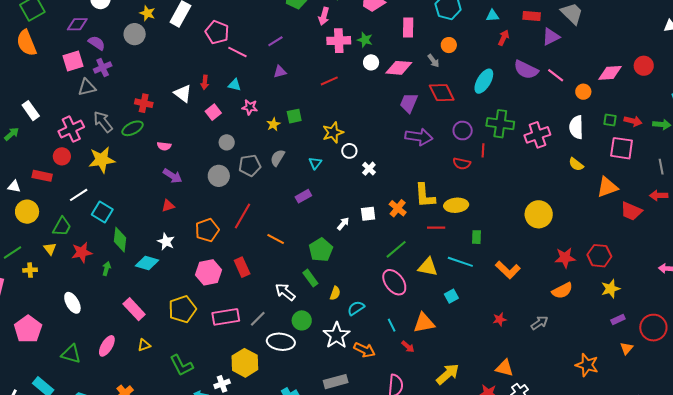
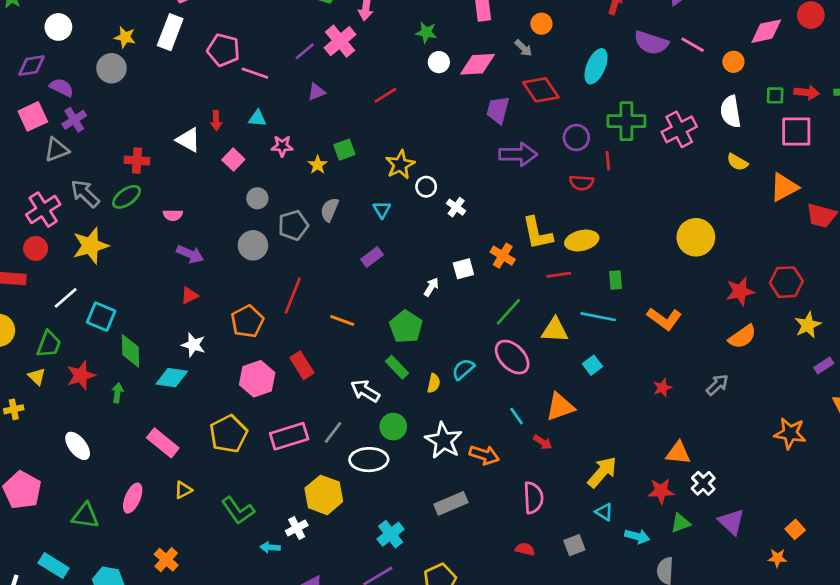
pink cross: (339, 41) -> (340, 41), moved, turned -30
cyan semicircle: (356, 308) -> (463, 369), moved

